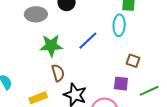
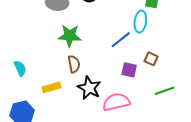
blue line: (88, 41) -> (121, 40), moved
purple square: (121, 84) -> (129, 70), moved

